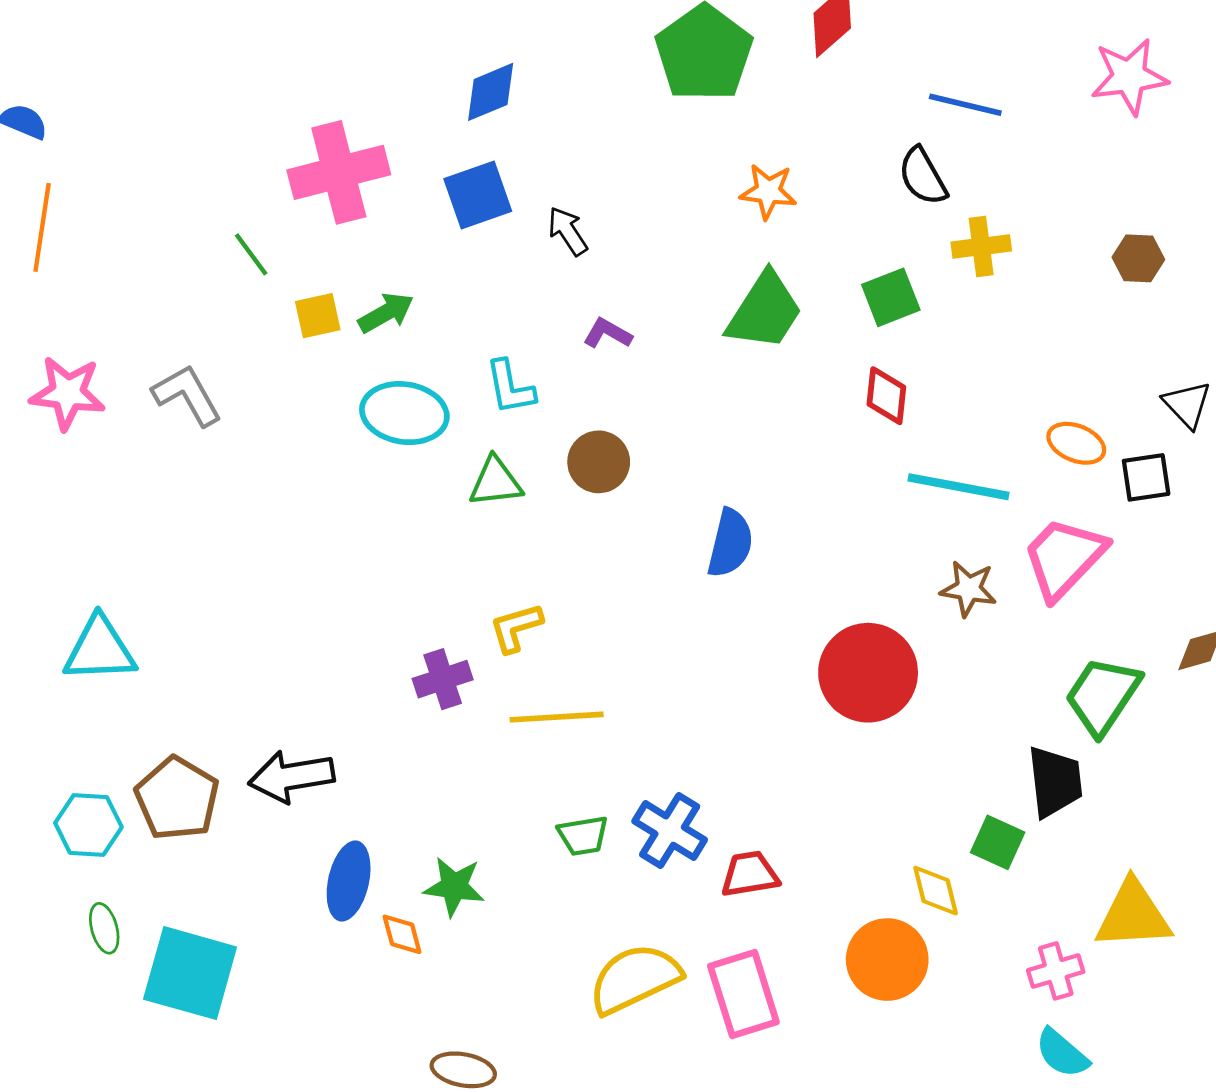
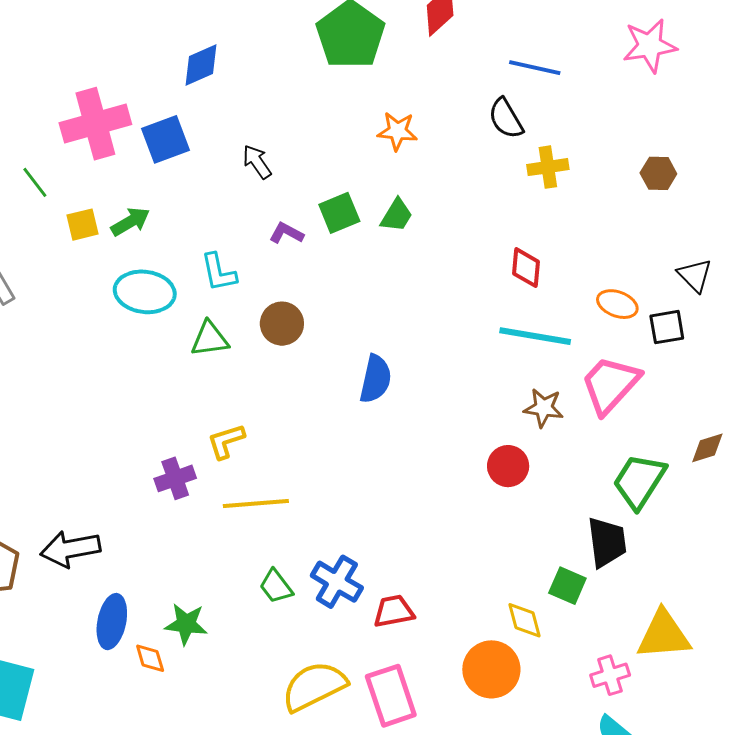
blue square: (478, 195) -> (165, 139), moved
green square: (891, 297) -> (339, 213), moved
green trapezoid: (765, 311) -> (397, 215), size x0.6
red diamond: (886, 396) -> (526, 268), moved
red circle: (868, 673) -> (508, 466), moved, size x0.6
green trapezoid: (583, 836) -> (276, 586), turned 63

